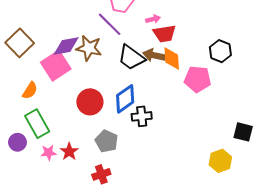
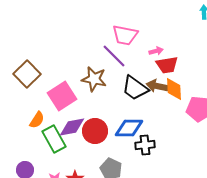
purple diamond: (66, 46) -> (72, 127), moved
blue diamond: (125, 99) -> (129, 128), turned 36
green rectangle: (37, 124) -> (54, 139), moved

